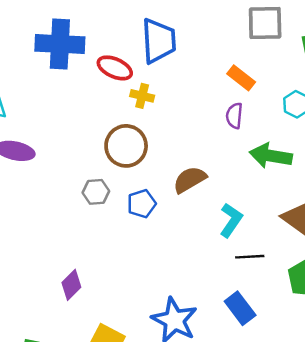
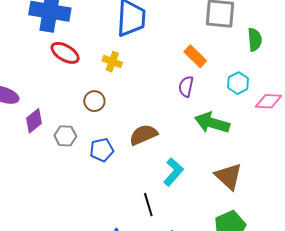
red ellipse: (115, 68) -> (65, 53), moved
brown circle: (126, 146) -> (94, 101), size x0.6
black line: (250, 257) -> (148, 205), moved, turned 70
purple diamond: (71, 285) -> (34, 121), moved

